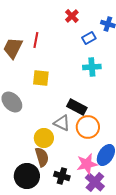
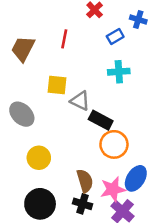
red line: (36, 40) -> (64, 39), moved
gray triangle: (62, 123) -> (80, 101), moved
yellow circle: (44, 138) -> (39, 158), moved
brown semicircle: (42, 157) -> (85, 181), moved

